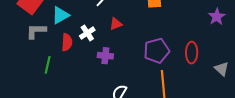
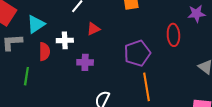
purple star: (217, 17) -> (196, 14), turned 30
white cross: (87, 33) -> (65, 40), turned 35
red ellipse: (192, 53) -> (173, 35), moved

